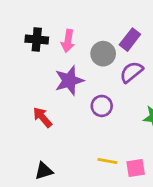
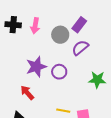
purple star: (69, 81) -> (36, 67), moved
red arrow: (42, 117) -> (27, 93), moved

